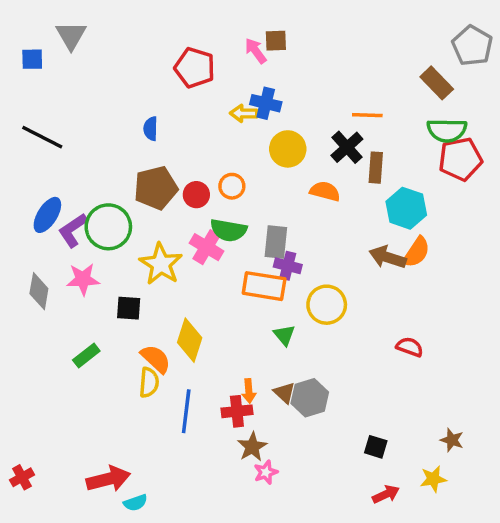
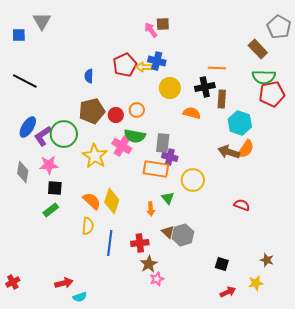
red pentagon: (195, 68) -> (125, 65), moved, turned 30
black cross: (347, 147) -> (205, 87), turned 30
black square: (129, 308) -> (55, 188), moved
orange semicircle: (156, 359) -> (92, 201), moved
orange arrow: (249, 391) -> (151, 209), moved
red arrow: (108, 479) -> (64, 283), size x0.7

